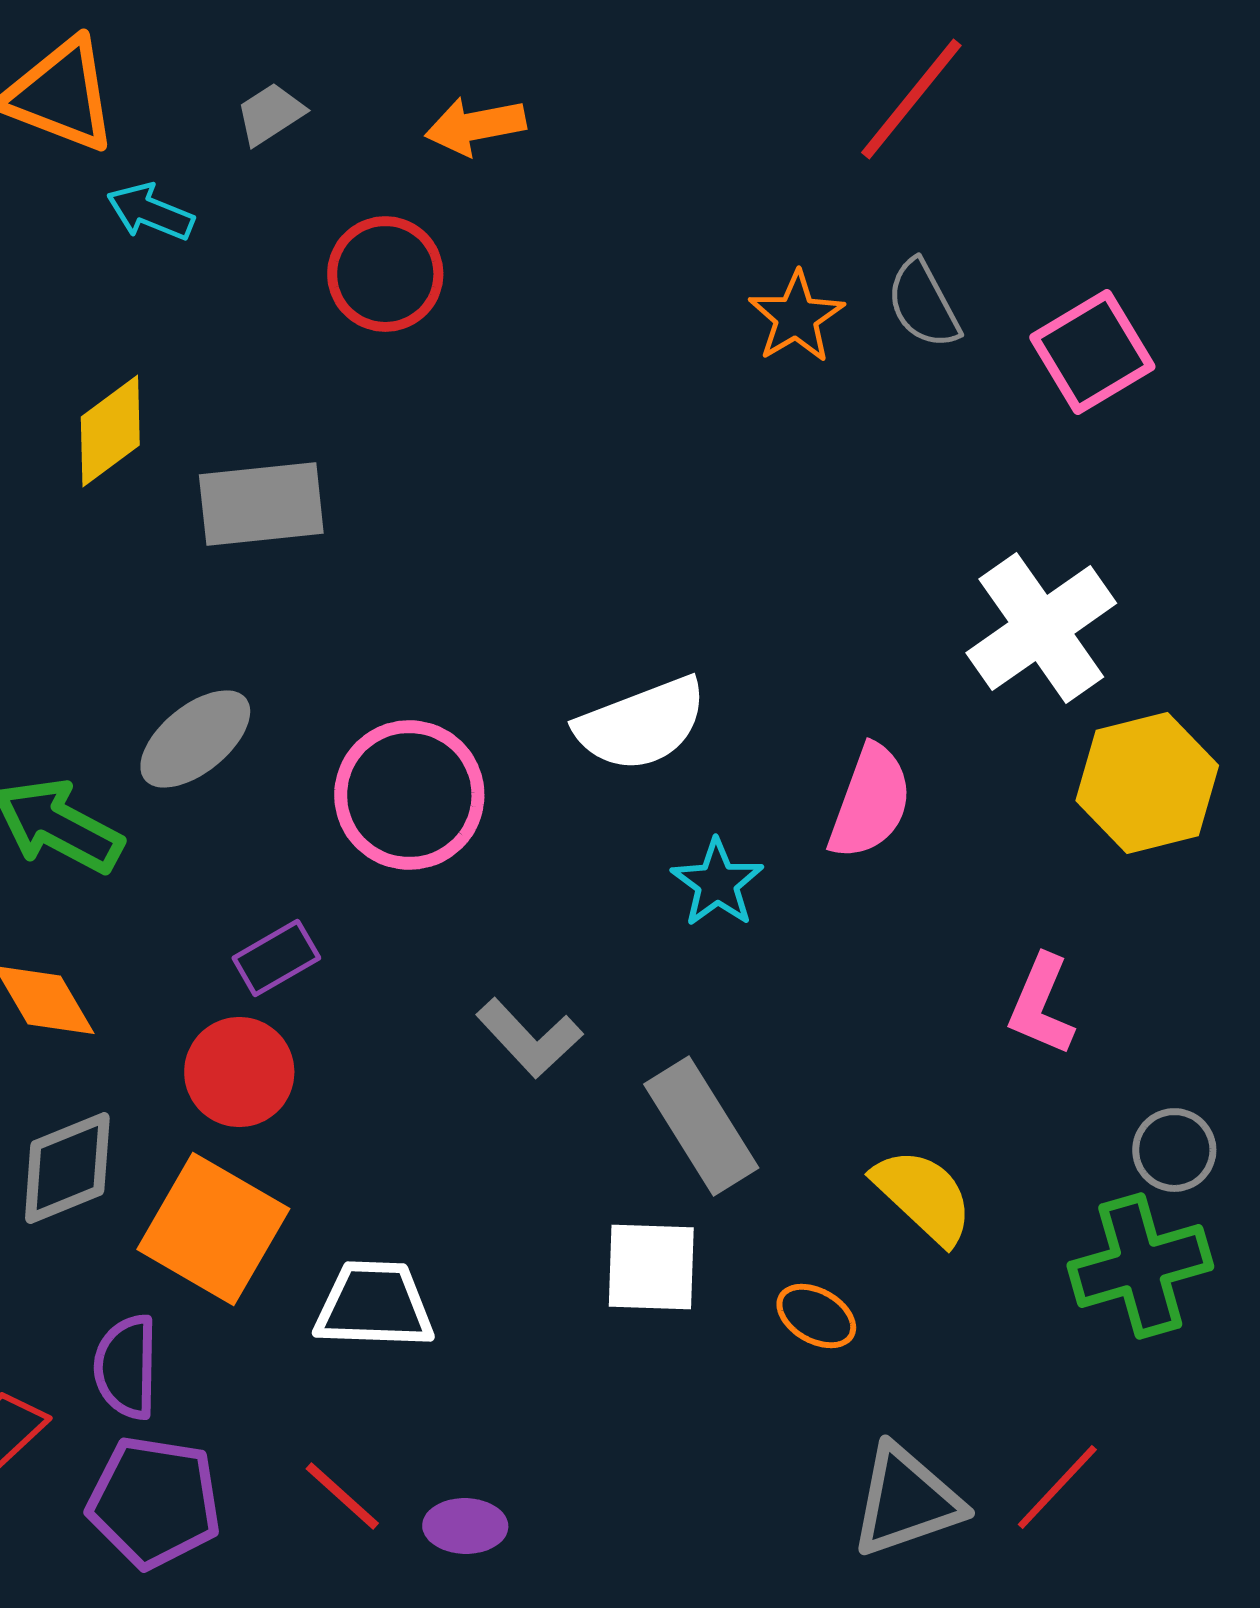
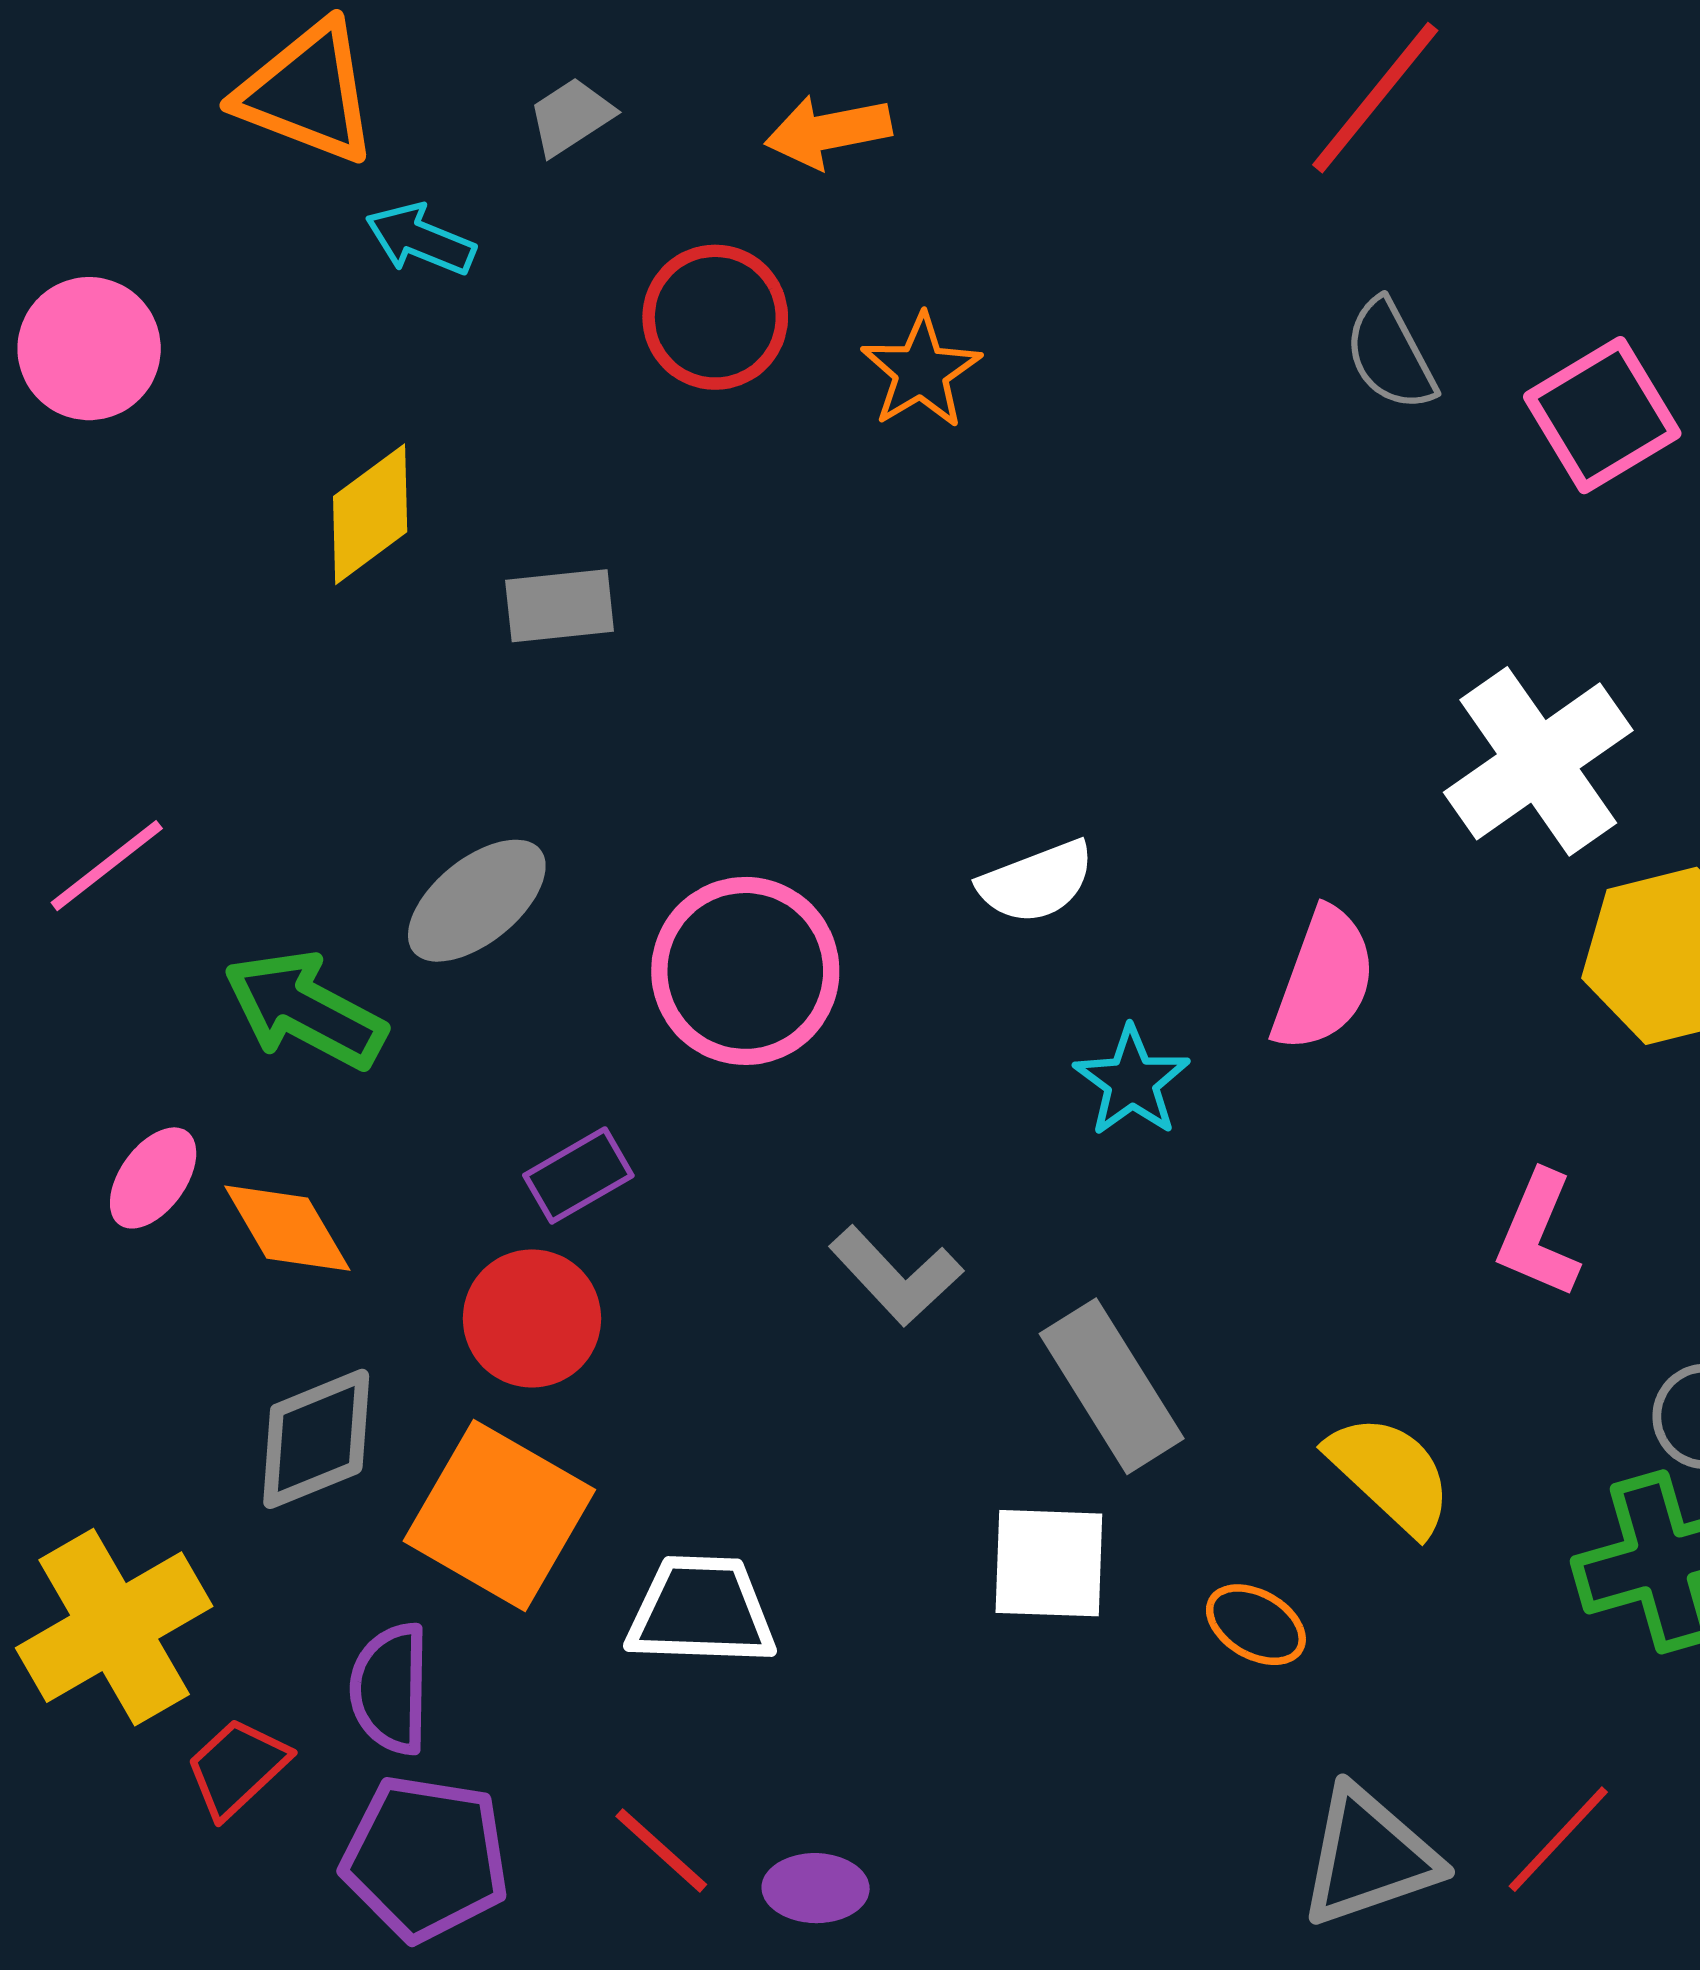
orange star: (796, 317) -> (921, 371), moved
gray rectangle: (261, 504) -> (560, 606), size x0.7
white semicircle: (641, 724) -> (1036, 882), size x0.7

